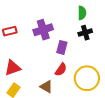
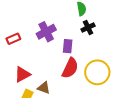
red semicircle: (61, 70) -> (70, 68), size x1.5
brown triangle: (46, 87) -> (44, 88), moved

